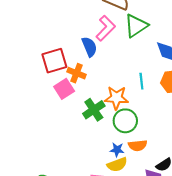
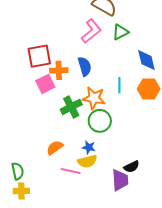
green triangle: (136, 26) -> (120, 32), size x0.7
blue semicircle: (89, 47) -> (85, 66), moved
orange cross: (76, 73) -> (59, 70), turned -30
orange semicircle: (138, 145) -> (55, 148), moved, turned 144

